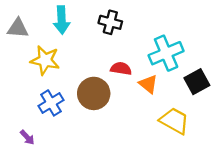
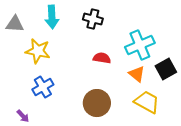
orange triangle: (148, 84) -> (137, 74), moved
brown circle: (94, 93) -> (97, 103), moved

